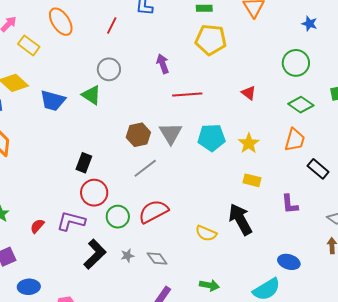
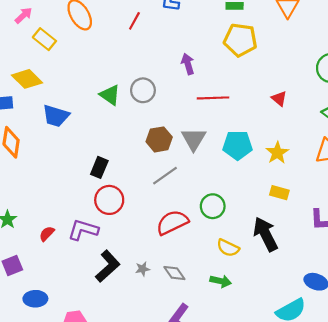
gray circle: (109, 69) -> (143, 90), moved
blue trapezoid: (53, 101) -> (56, 116), moved
green circle: (118, 217) -> (213, 206), moved
green arrow: (209, 285) -> (221, 281), moved

